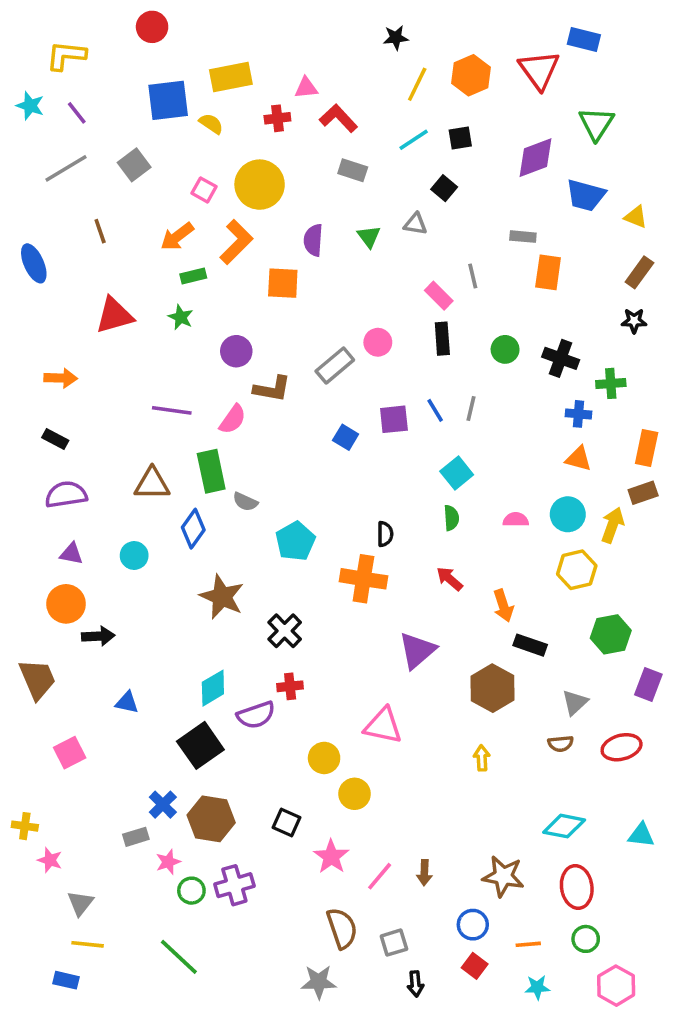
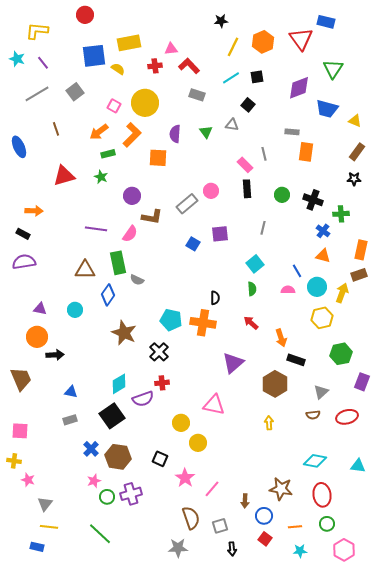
blue line: (435, 410) -> (297, 271), moved
blue cross: (579, 414) -> (323, 231), turned 32
black rectangle: (55, 439) -> (23, 234), moved
purple semicircle: (66, 495) -> (24, 262), moved
cyan pentagon: (295, 541) -> (171, 320), moved, turned -30
pink square: (70, 753) -> (20, 431), moved, turned 30
gray rectangle: (136, 837) -> (70, 420), moved
brown arrow: (424, 873) -> (245, 501), moved

